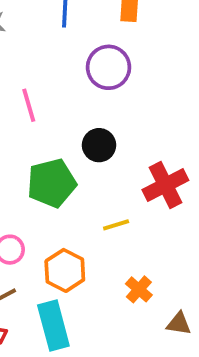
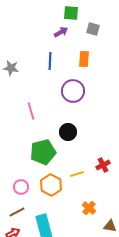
red cross: (165, 185) -> (103, 165), moved, size x0.6
orange hexagon: (65, 270) -> (51, 185), moved

